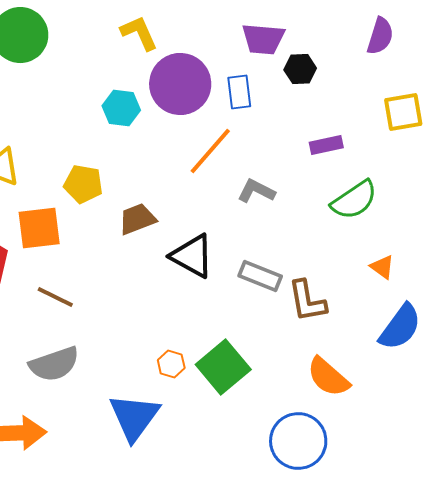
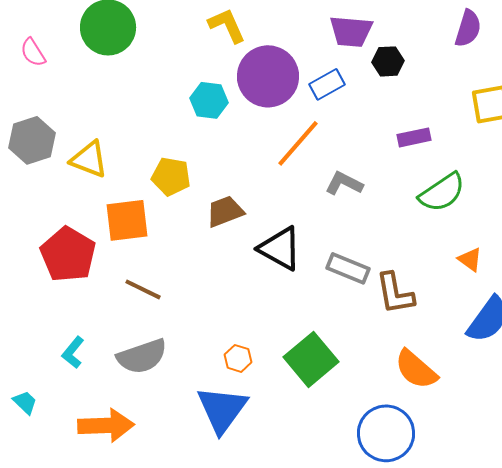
blue rectangle: (239, 92) -> (327, 84), turned 68
orange hexagon: (171, 364) -> (238, 358), moved

